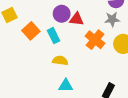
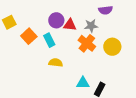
gray star: (112, 19) -> (91, 26), moved
cyan triangle: (66, 86) -> (83, 83), moved

